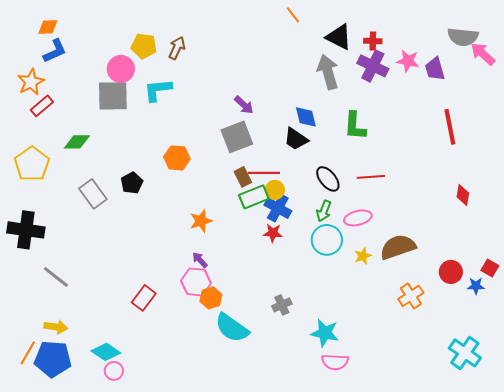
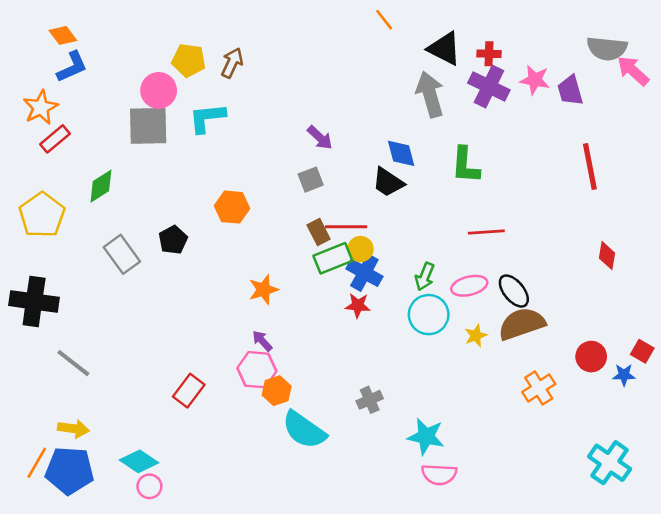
orange diamond: (48, 27) -> (63, 35), turned 55
gray square: (237, 137) -> (311, 180), size x0.6
green diamond: (77, 142) -> (101, 186), turned -32
black ellipse: (328, 179) -> (514, 291), moved

